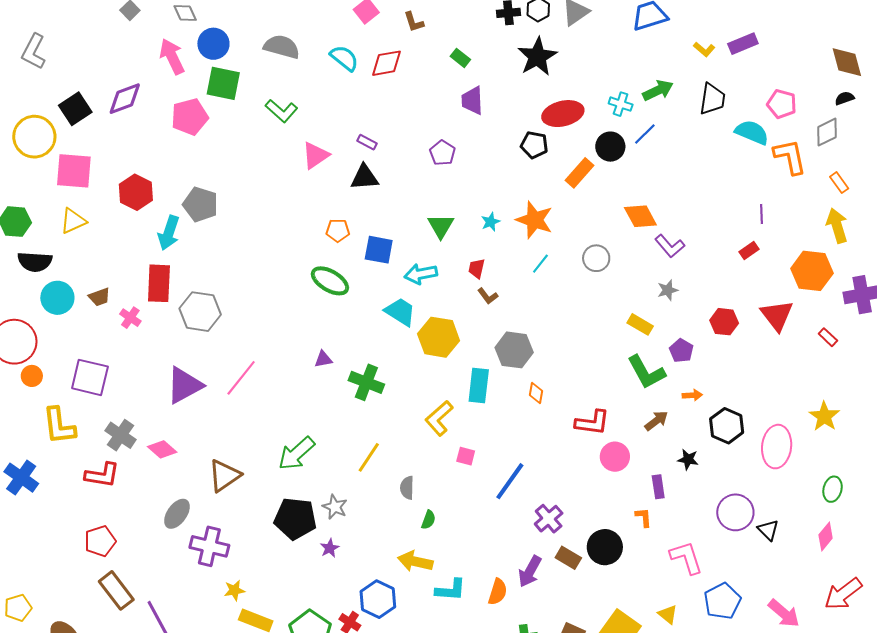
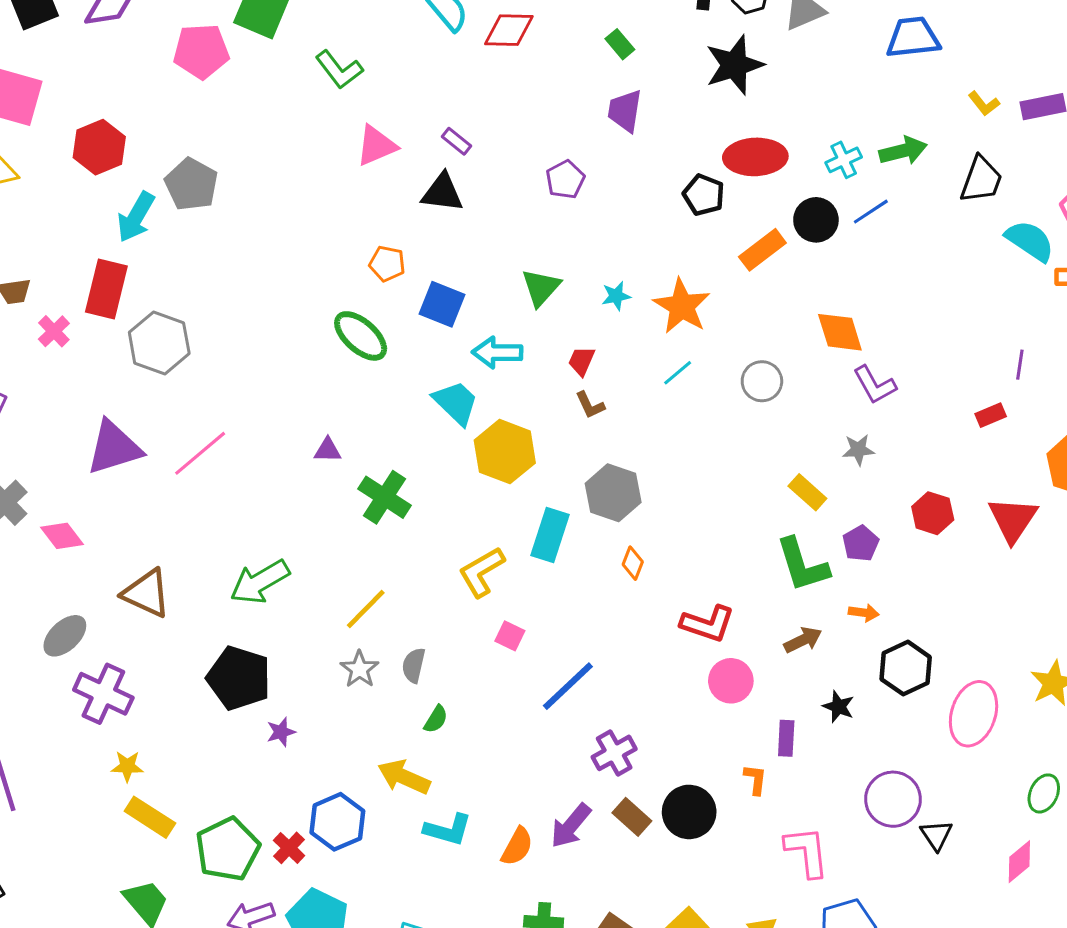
cyan cross: (621, 104) -> (844, 160), turned 35
brown triangle: (224, 476) -> (146, 593), turned 48
gray star: (335, 507) -> (359, 669), moved

